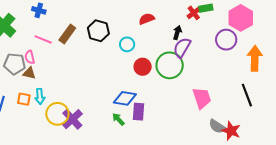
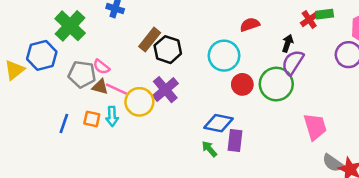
black hexagon: (98, 31) -> (168, 50), moved
pink line: (43, 39) -> (116, 89), moved
cyan circle: (127, 44) -> (224, 56), size x1.6
pink semicircle: (30, 57) -> (101, 67), turned -40
yellow circle: (57, 114) -> (139, 102), moved
purple cross: (72, 119) -> (165, 90), moved

